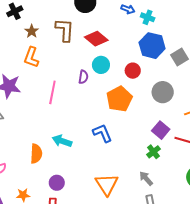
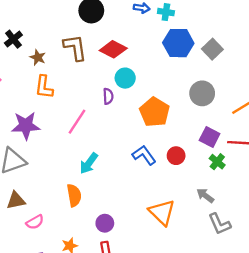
red circle: (133, 71) -> (176, 156), moved
pink line: (52, 92) -> (77, 122), turned 35
cyan arrow: (62, 141) -> (89, 163), moved, turned -60
green cross: (154, 152) -> (217, 162), moved

